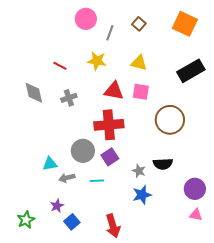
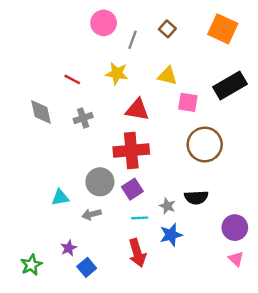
pink square: (141, 92) -> (188, 102), moved
gray arrow: (67, 178) -> (92, 214), moved
cyan line: (97, 181) -> (140, 218), moved
pink triangle: (196, 215) -> (236, 259), turned 32
red arrow: (113, 226) -> (137, 253), moved

